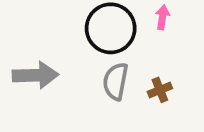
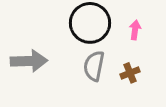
pink arrow: (162, 17) -> (135, 30), moved

